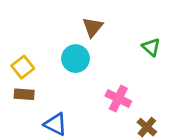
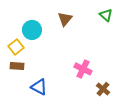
green triangle: (151, 47) -> (106, 15), moved
cyan circle: (76, 59) -> (32, 30), moved

